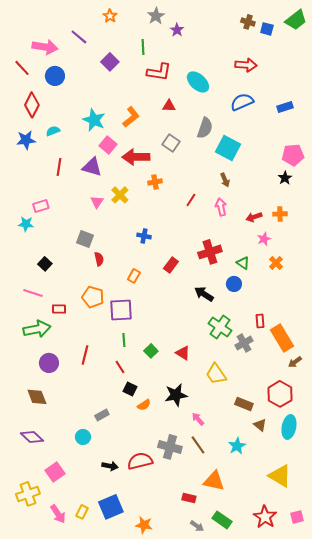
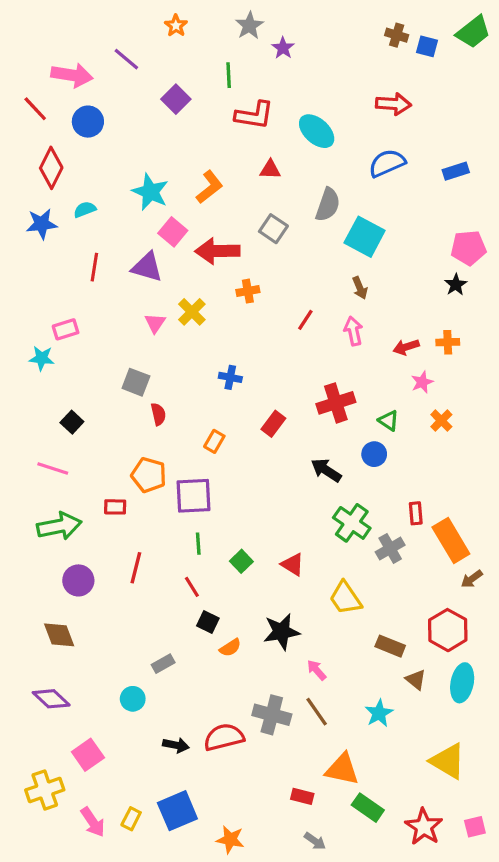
red rectangle: (59, 309) -> (115, 507), moved
green rectangle: (222, 520) -> (368, 808), moved

